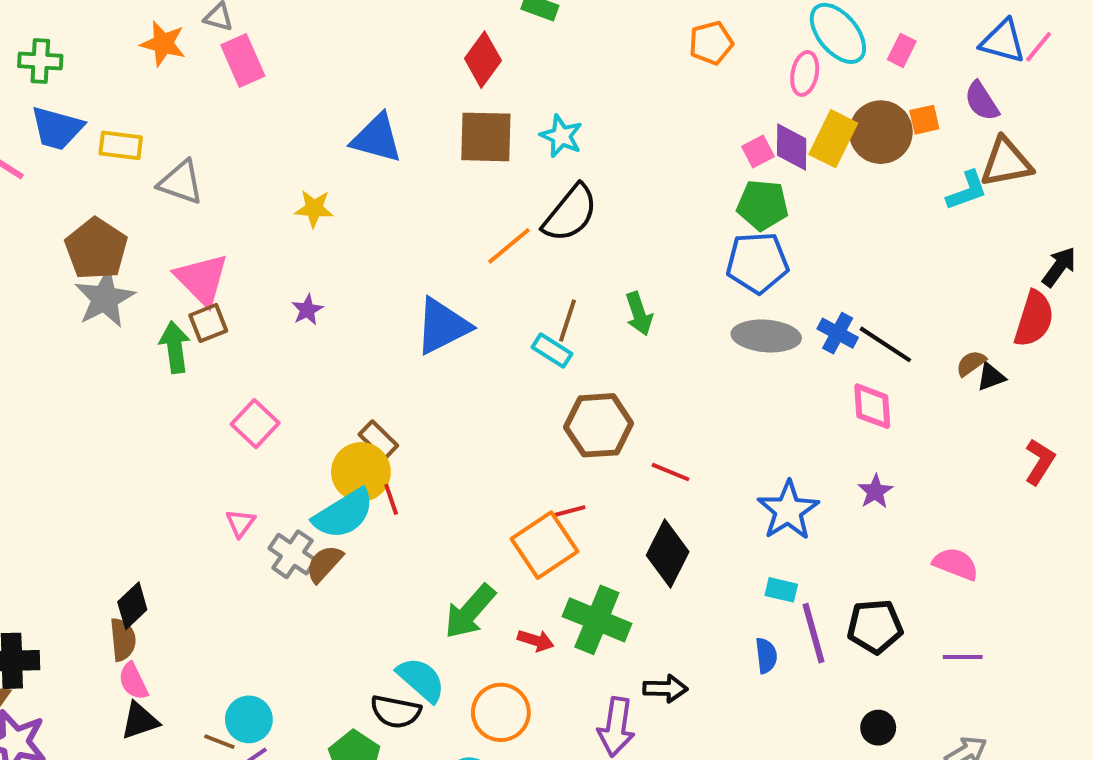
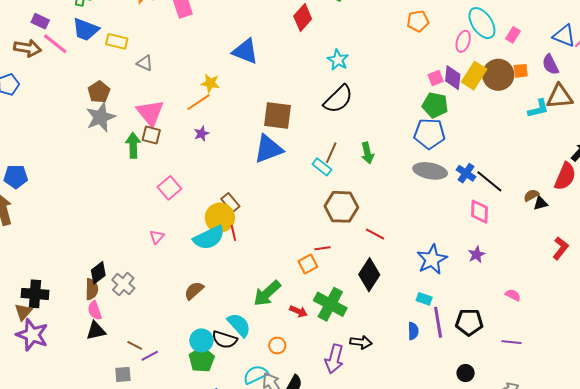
brown square: (486, 137) -> (278, 116), moved
gray triangle: (181, 182) -> (145, 63), size x0.7
orange line: (509, 246) -> (198, 102), moved
brown pentagon: (96, 249) -> (99, 92), size x0.7
brown square: (208, 323) -> (151, 135), turned 30
orange square: (544, 545) -> (308, 264), size x0.6
gray cross: (292, 554) -> (123, 284), moved
brown semicircle: (324, 564) -> (194, 291), moved
pink semicircle: (956, 564) -> (513, 295), size x0.7
orange circle: (501, 712) -> (277, 346), size x0.6
cyan circle: (249, 719) -> (201, 340), moved

